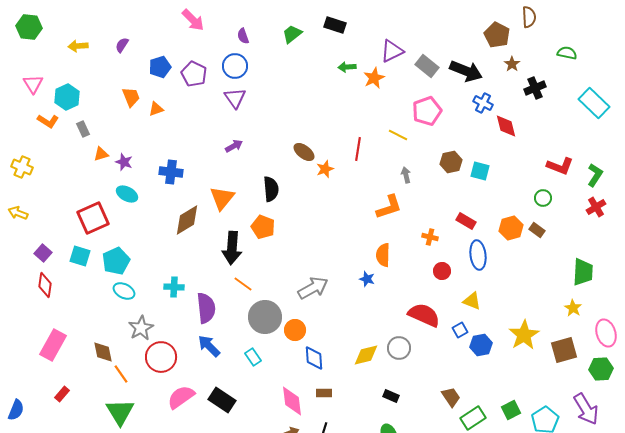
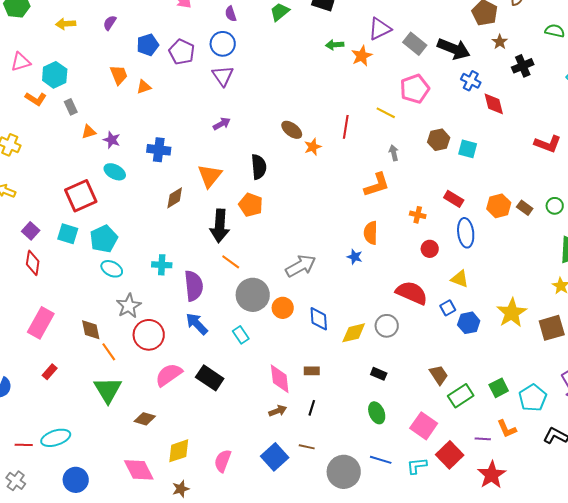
pink triangle: (33, 84) -> (21, 62), turned 45
green circle: (543, 198) -> (555, 206), moved
brown diamond: (187, 220) -> (175, 198), size x0.7
blue diamond: (314, 358) -> (319, 319), moved

